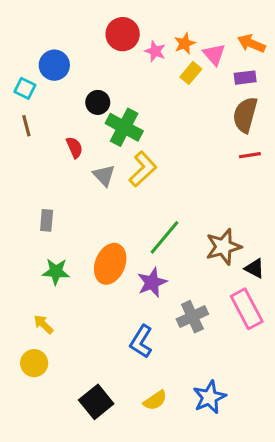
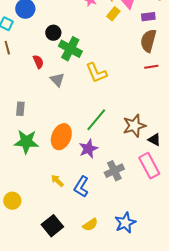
yellow L-shape: (143, 169) -> (96, 73), moved, turned 110
green star: (56, 272) -> (26, 142), size x1.4
yellow arrow: (43, 324) -> (57, 181), moved

